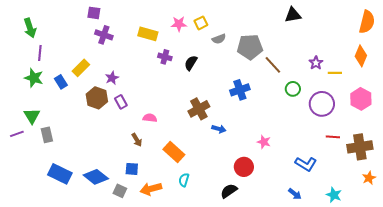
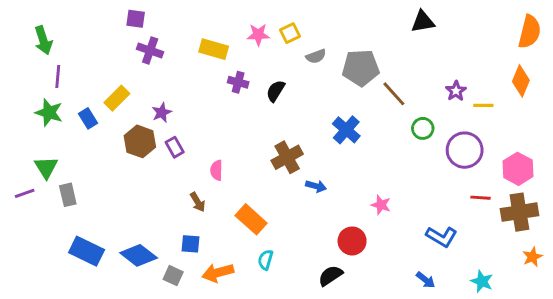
blue cross: (240, 90) -> (346, 130), turned -30
pink hexagon: (361, 99) -> (518, 169), moved
pink semicircle: (150, 118) -> (216, 170), turned -96

